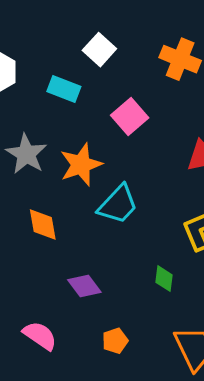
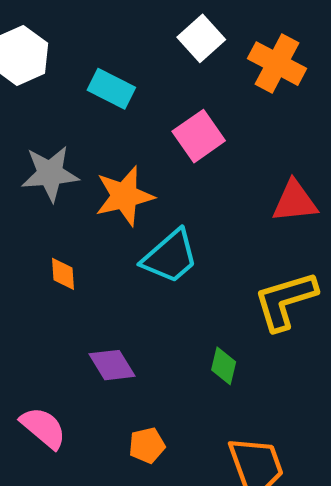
white square: (99, 50) -> (201, 38), moved
gray star: (26, 154) -> (50, 174), turned 30
orange diamond: (43, 225) -> (63, 274), size x0.7

